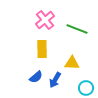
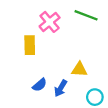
green line: (77, 29) -> (86, 15), moved
yellow rectangle: (42, 49) -> (30, 45), moved

